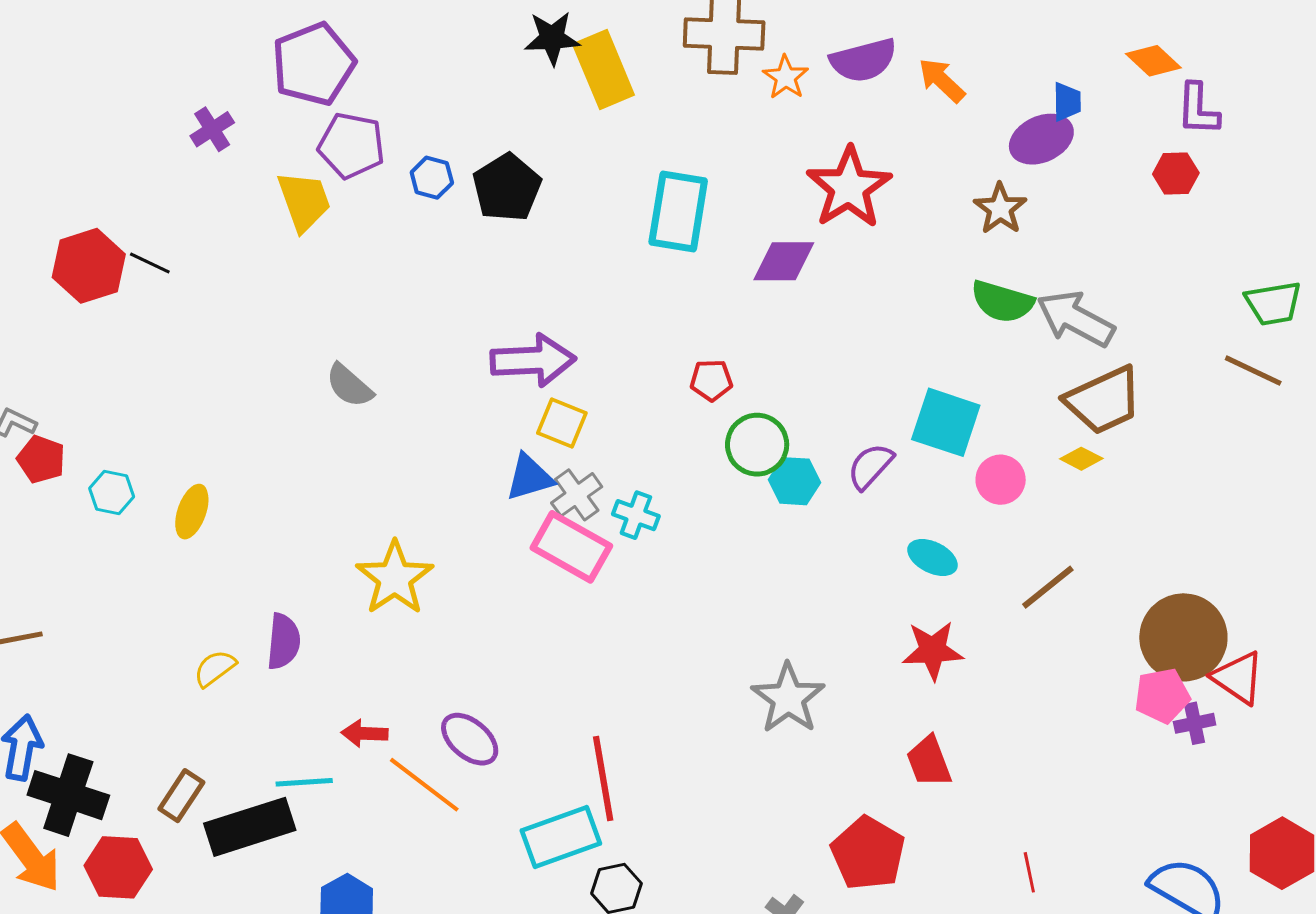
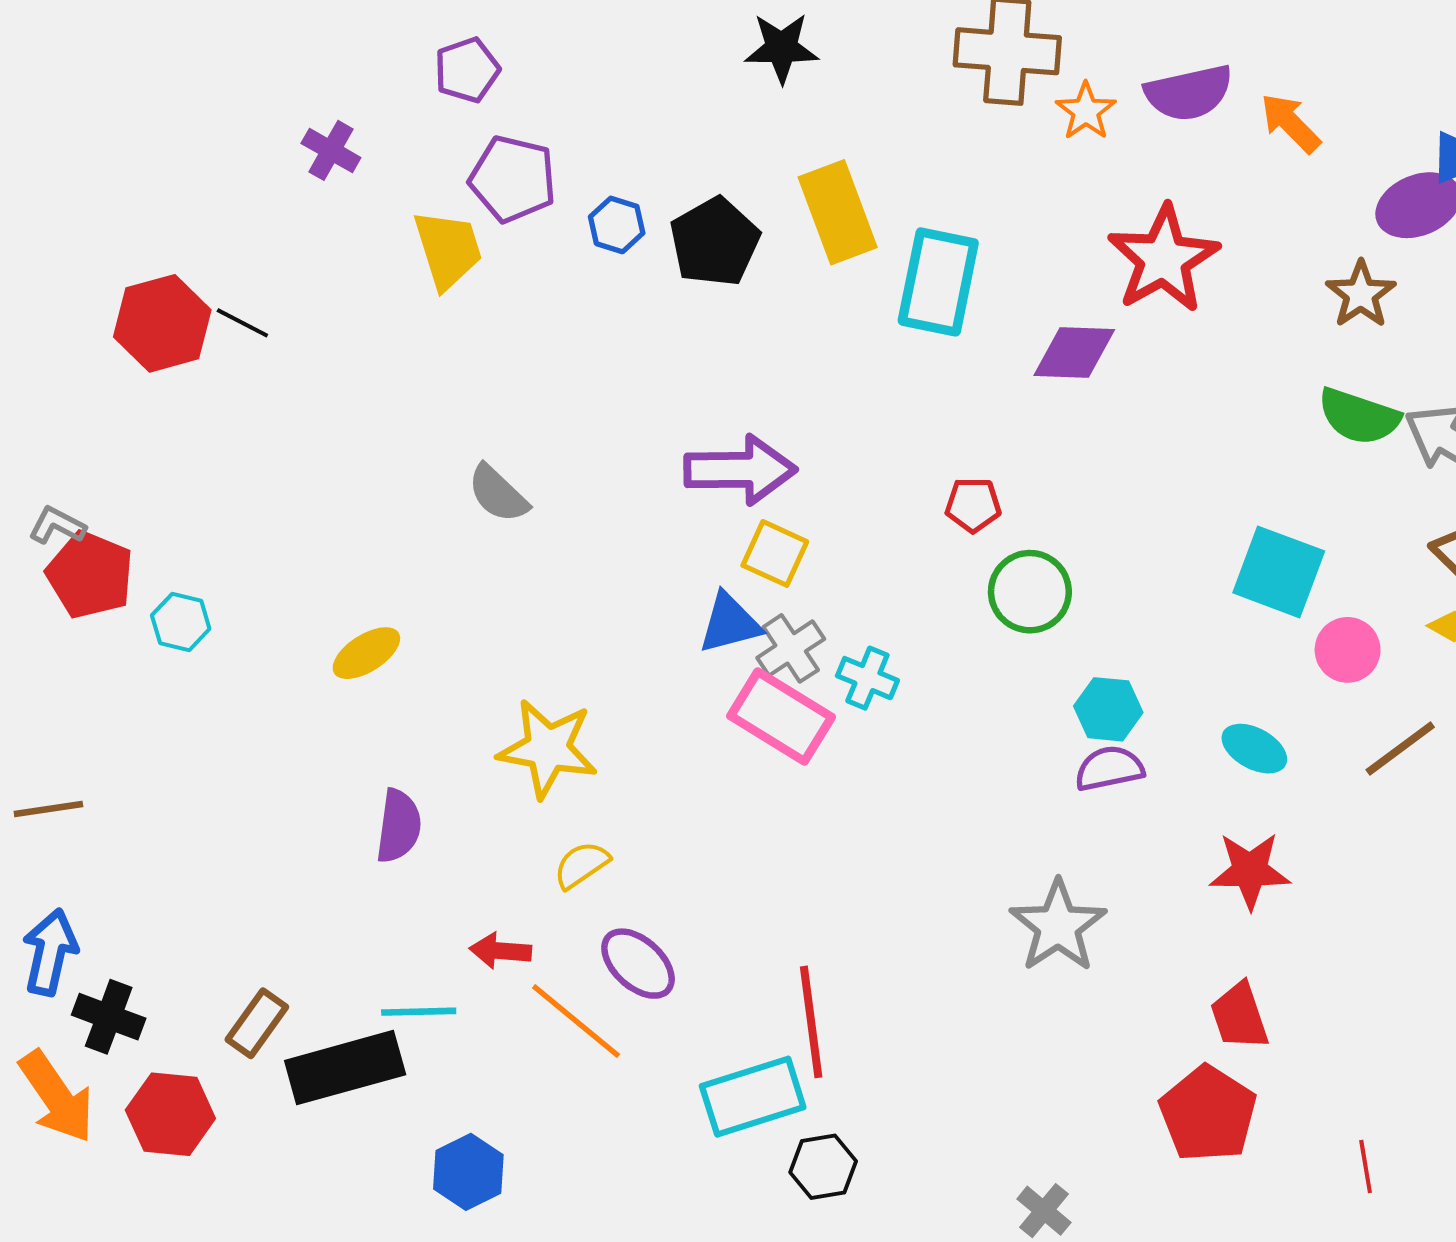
purple pentagon: (313, 64) -> (467, 70), size x0.6
yellow rectangle: (603, 69) -> (838, 212), moved
purple cross: (212, 129) -> (331, 150), turned -30
red pentagon: (41, 459) -> (90, 575), size x1.4
purple semicircle: (870, 466) -> (1109, 768), moved, turned 34
cyan hexagon: (795, 481) -> (1108, 709), moved
yellow ellipse: (192, 512) -> (366, 653), moved, turned 36
yellow star: (395, 578) -> (548, 748), turned -30
brown line: (1048, 587) -> (1400, 748), moved
yellow semicircle: (215, 668) -> (581, 865), moved
black cross: (68, 795) -> (109, 1017), size x0.7
red pentagon: (868, 853) -> (1208, 1114), moved

